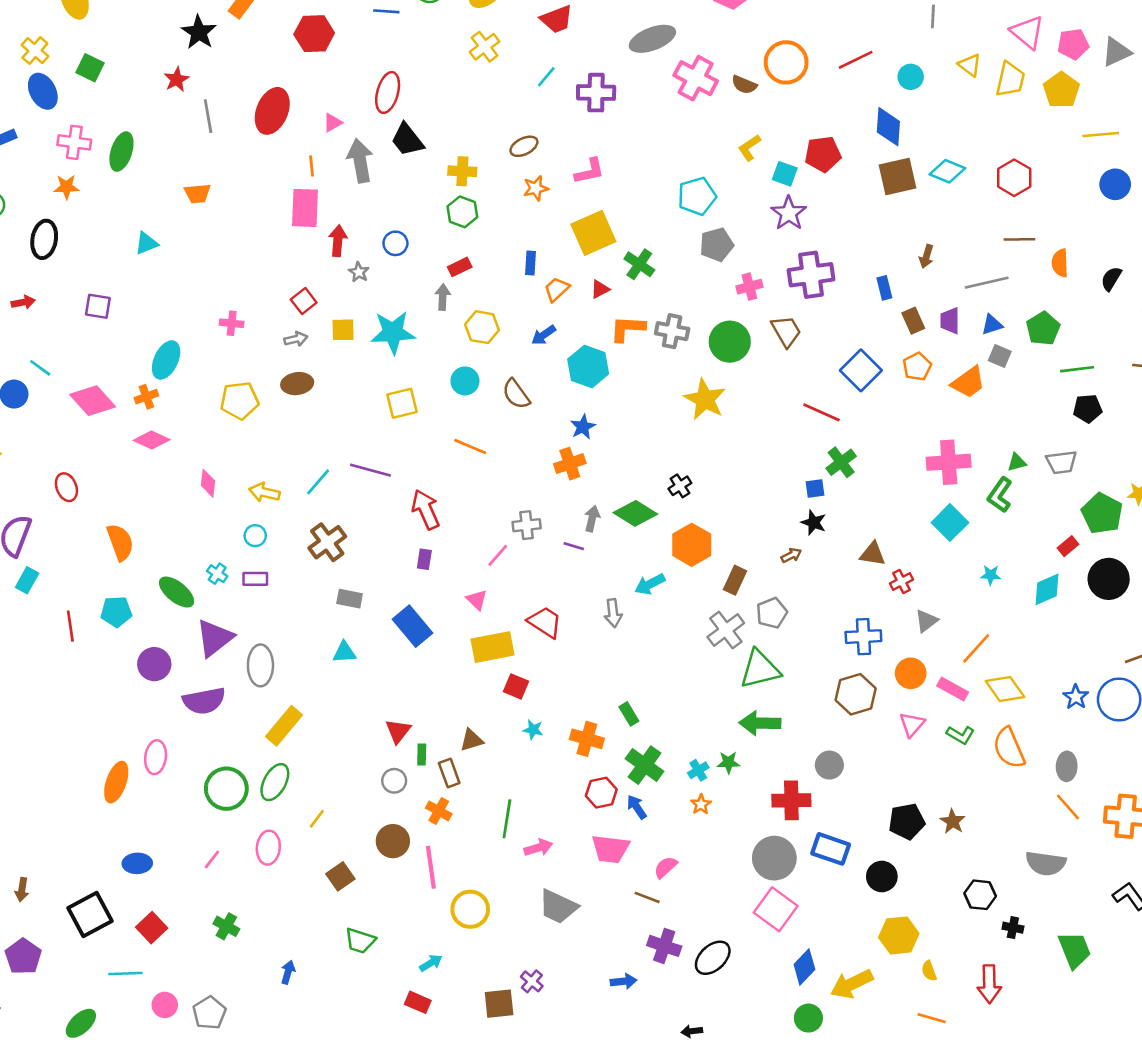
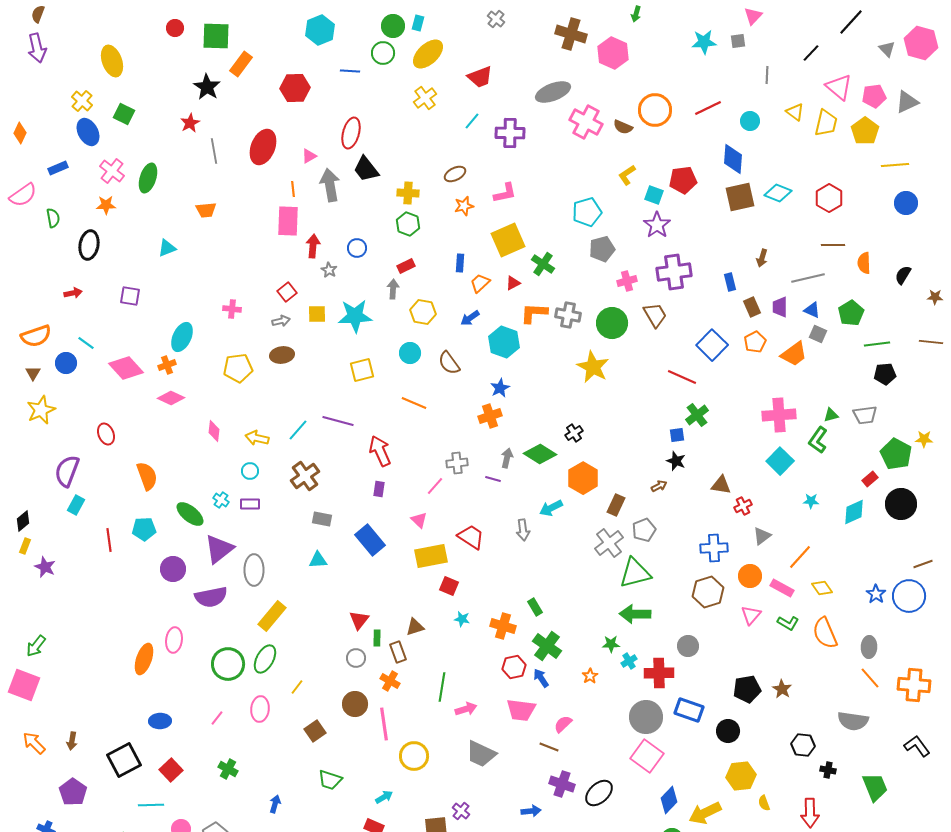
pink cross: (74, 142) -> (112, 171), turned 30
blue triangle: (992, 325) -> (812, 310), turned 42
yellow diamond: (1005, 689) -> (822, 588), size x0.7
cyan cross: (698, 770) -> (629, 661), moved

